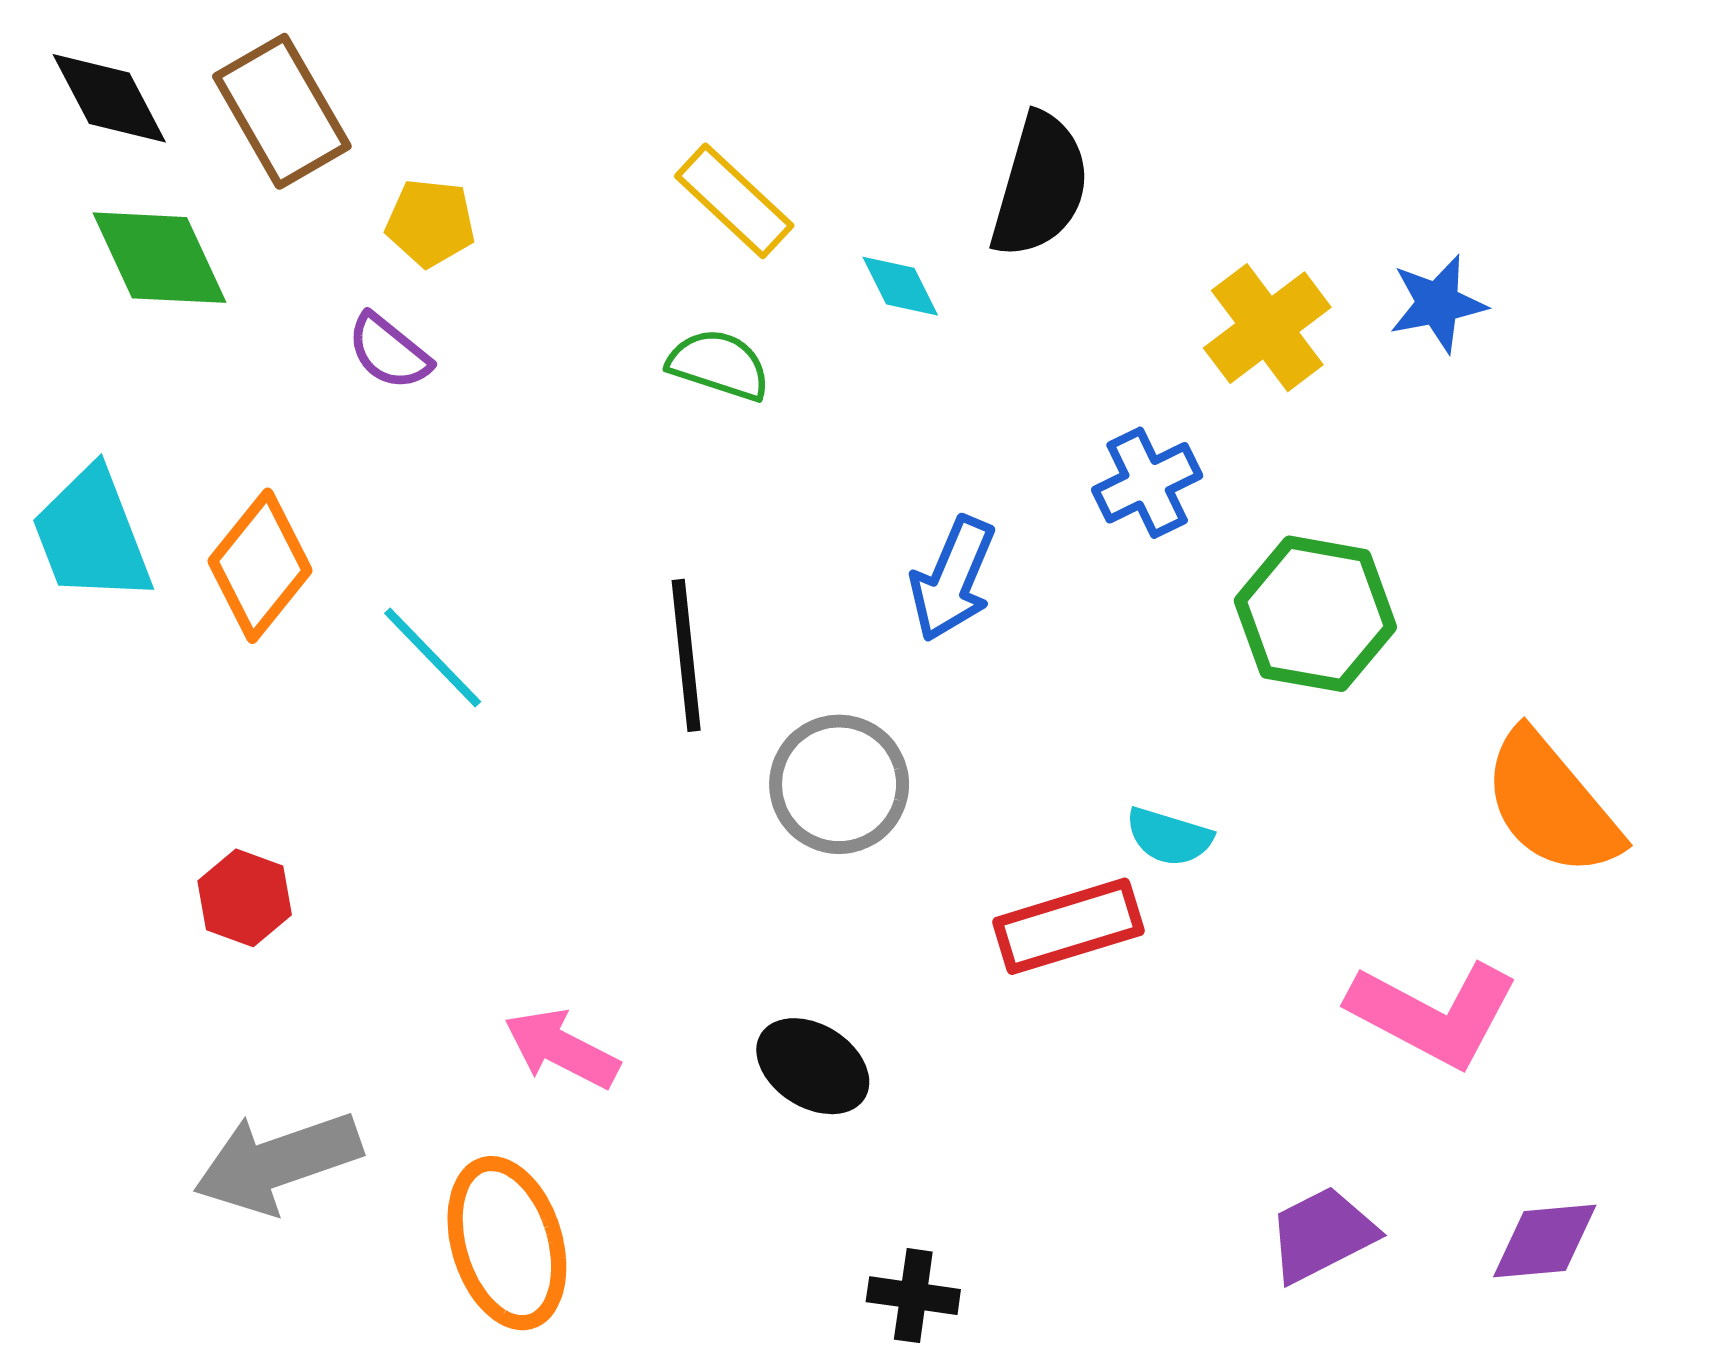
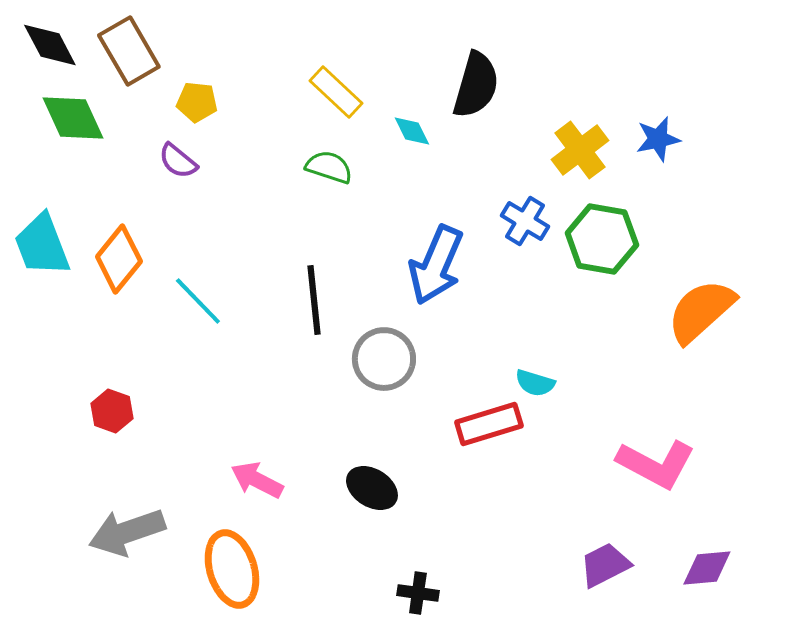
blue cross: (1147, 483) -> (525, 221), turned -33
blue arrow: (953, 579) -> (436, 265), size x1.4
green hexagon: (1315, 614) -> (602, 239), moved
orange semicircle: (1551, 804) -> (701, 311), moved, turned 88

